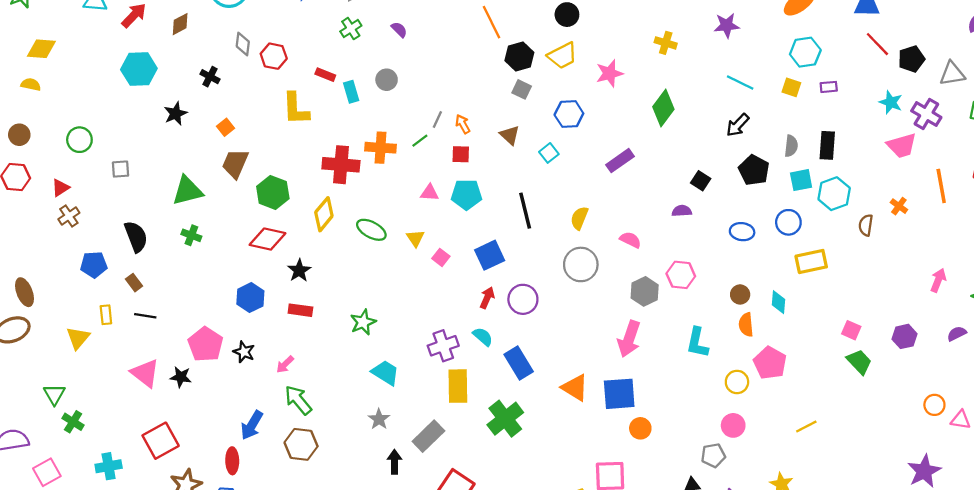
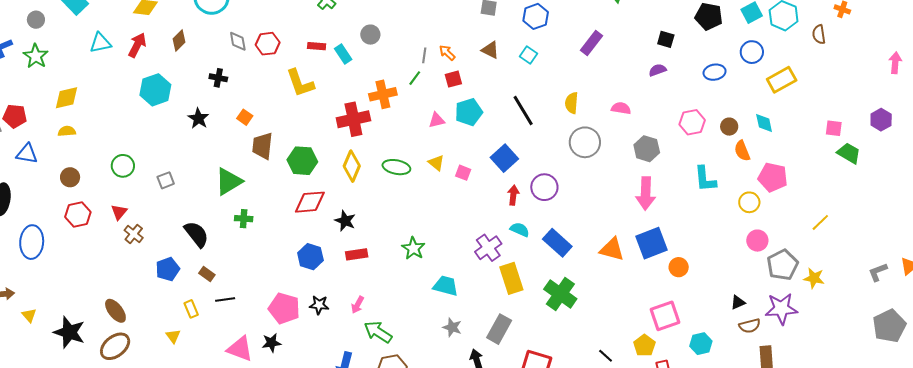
pink hexagon: (681, 275) -> (692, 122), moved
yellow triangle: (78, 338) -> (173, 336), size x0.7
gray pentagon: (713, 455) -> (783, 265), moved, size x1.4

